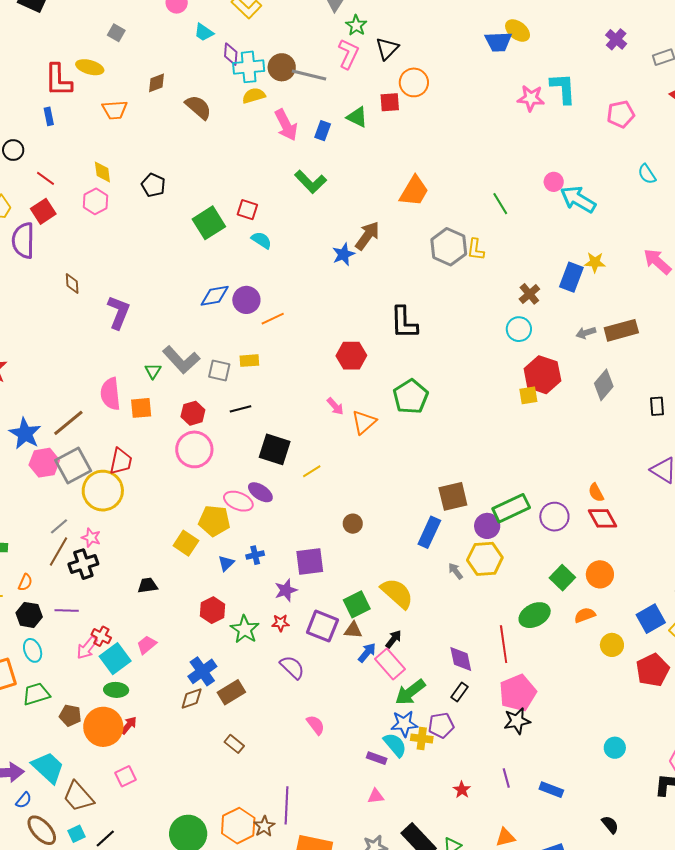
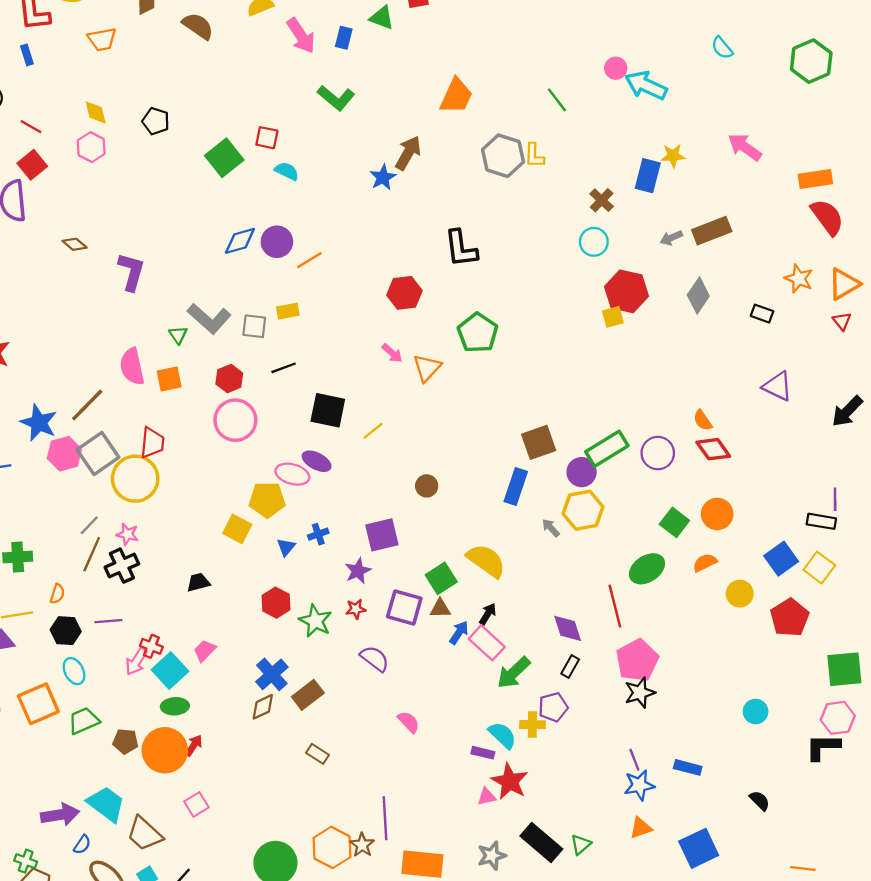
brown diamond: (72, 284) -> (75, 244), turned -40
black rectangle: (657, 406) -> (762, 314), turned -60
blue star: (404, 724) -> (639, 785), moved
red star: (462, 790) -> (510, 781), moved, size x1.8

